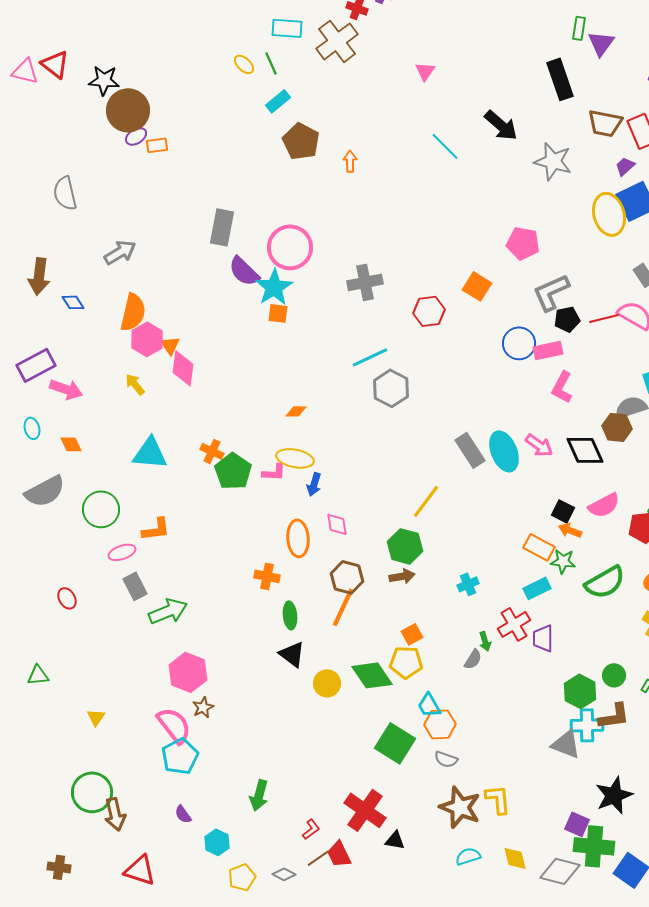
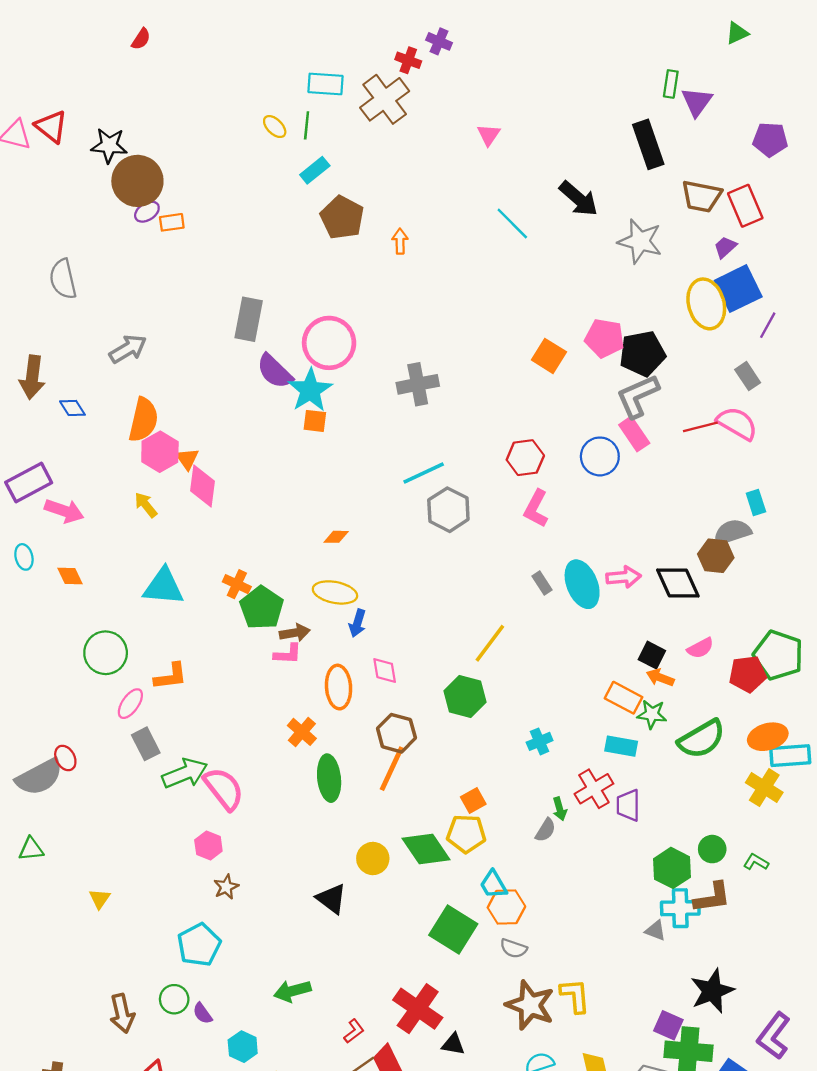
green line: (271, 63) -> (307, 125), turned 30
orange square: (477, 286) -> (549, 356), moved
red hexagon: (429, 311) -> (525, 458), moved
black pentagon: (567, 319) -> (642, 354), moved, size x1.5
pink rectangle: (548, 350) -> (634, 434), moved, turned 68
pink L-shape: (562, 387) -> (536, 508), moved
pink arrow: (539, 445) -> (623, 577), turned -40
gray rectangle: (470, 450) -> (542, 583), size x0.6
pink L-shape: (274, 472) -> (288, 654), moved
gray semicircle: (45, 491) -> (39, 777), moved
pink semicircle: (604, 505) -> (700, 648), size x0.7
pink ellipse: (122, 552) -> (130, 704), turned -36
orange cross: (267, 576) -> (302, 732), turned 30
brown arrow: (402, 576) -> (295, 633), moved
cyan rectangle: (537, 588) -> (621, 746), turned 36
green ellipse: (290, 615) -> (329, 778), size x1.4
black triangle: (292, 654) -> (331, 899), moved
pink hexagon: (188, 672) -> (208, 845), size x0.6
pink semicircle: (174, 725) -> (224, 789), moved
gray triangle: (566, 744) -> (655, 931), size x0.6
green circle: (92, 792) -> (174, 999), moved, size x0.6
green arrow: (259, 795) -> (292, 991), turned 60

